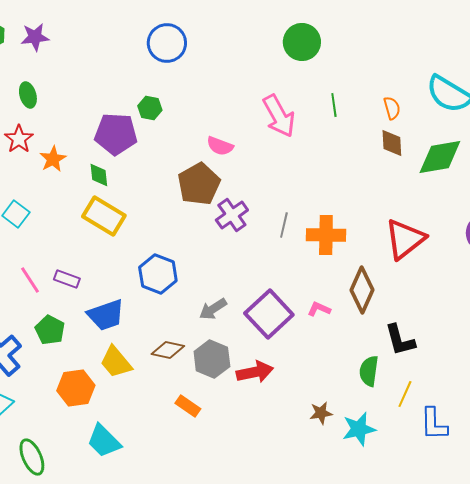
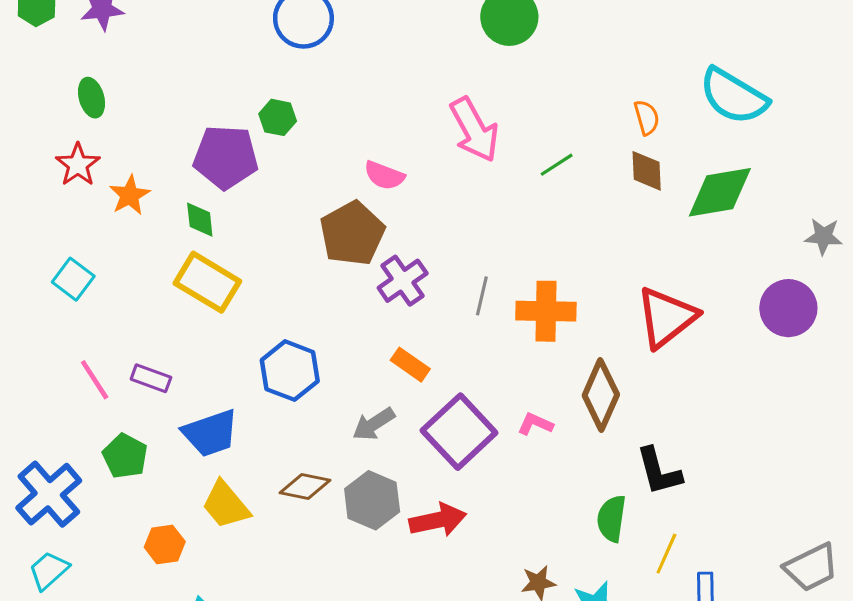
green line: (334, 105) -> (557, 165), moved, turned 65
orange hexagon: (76, 388) -> (165, 544), size x0.7
orange rectangle: (188, 406) -> (410, 365), moved

